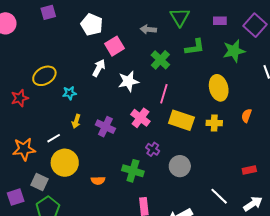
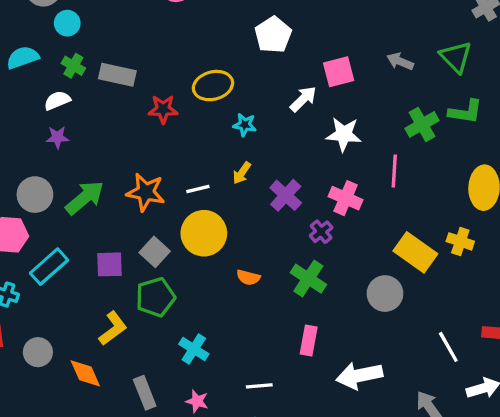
green triangle: (180, 17) -> (456, 57), turned -30
white pentagon: (92, 24) -> (273, 35), moved
green cross: (160, 60) -> (422, 124), moved
pink line: (164, 94) -> (394, 171), turned -30
pink cross: (140, 118) -> (346, 198), turned -30
yellow rectangle: (181, 120) -> (415, 252), moved
purple cross: (153, 149) -> (321, 232), moved
white line: (219, 196) -> (448, 347), moved

